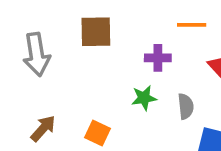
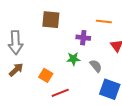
gray arrow: (37, 54) -> (16, 43), moved
gray semicircle: (186, 106) -> (96, 66), turned -40

